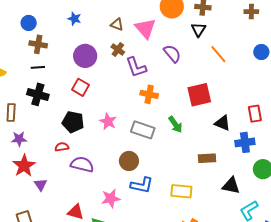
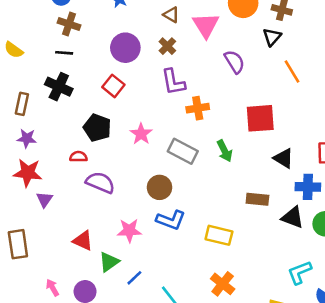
purple L-shape: (136, 67) -> (173, 82), moved
orange cross: (149, 94) -> (198, 108), turned -30
red star: (24, 166) -> (28, 173), turned 30
black triangle: (231, 186) -> (293, 217), moved

